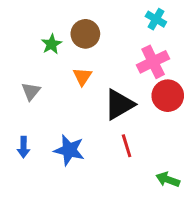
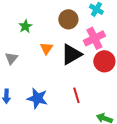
brown circle: (85, 34) -> (68, 19), moved
black triangle: (119, 104) -> (71, 54), moved

